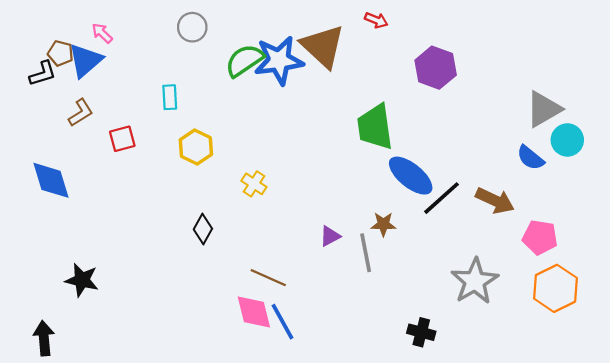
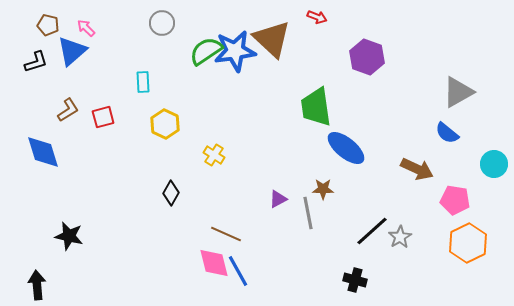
brown pentagon: (60, 53) -> (48, 25), moved
brown L-shape: (81, 113) -> (68, 110), moved
cyan circle: (567, 140) -> (494, 164), moved
black line: (441, 198) -> (372, 231), moved
gray star: (475, 281) -> (400, 237), size x0.6

